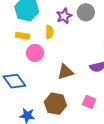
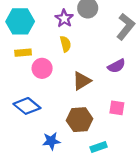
yellow semicircle: (49, 32) -> (65, 44), moved

